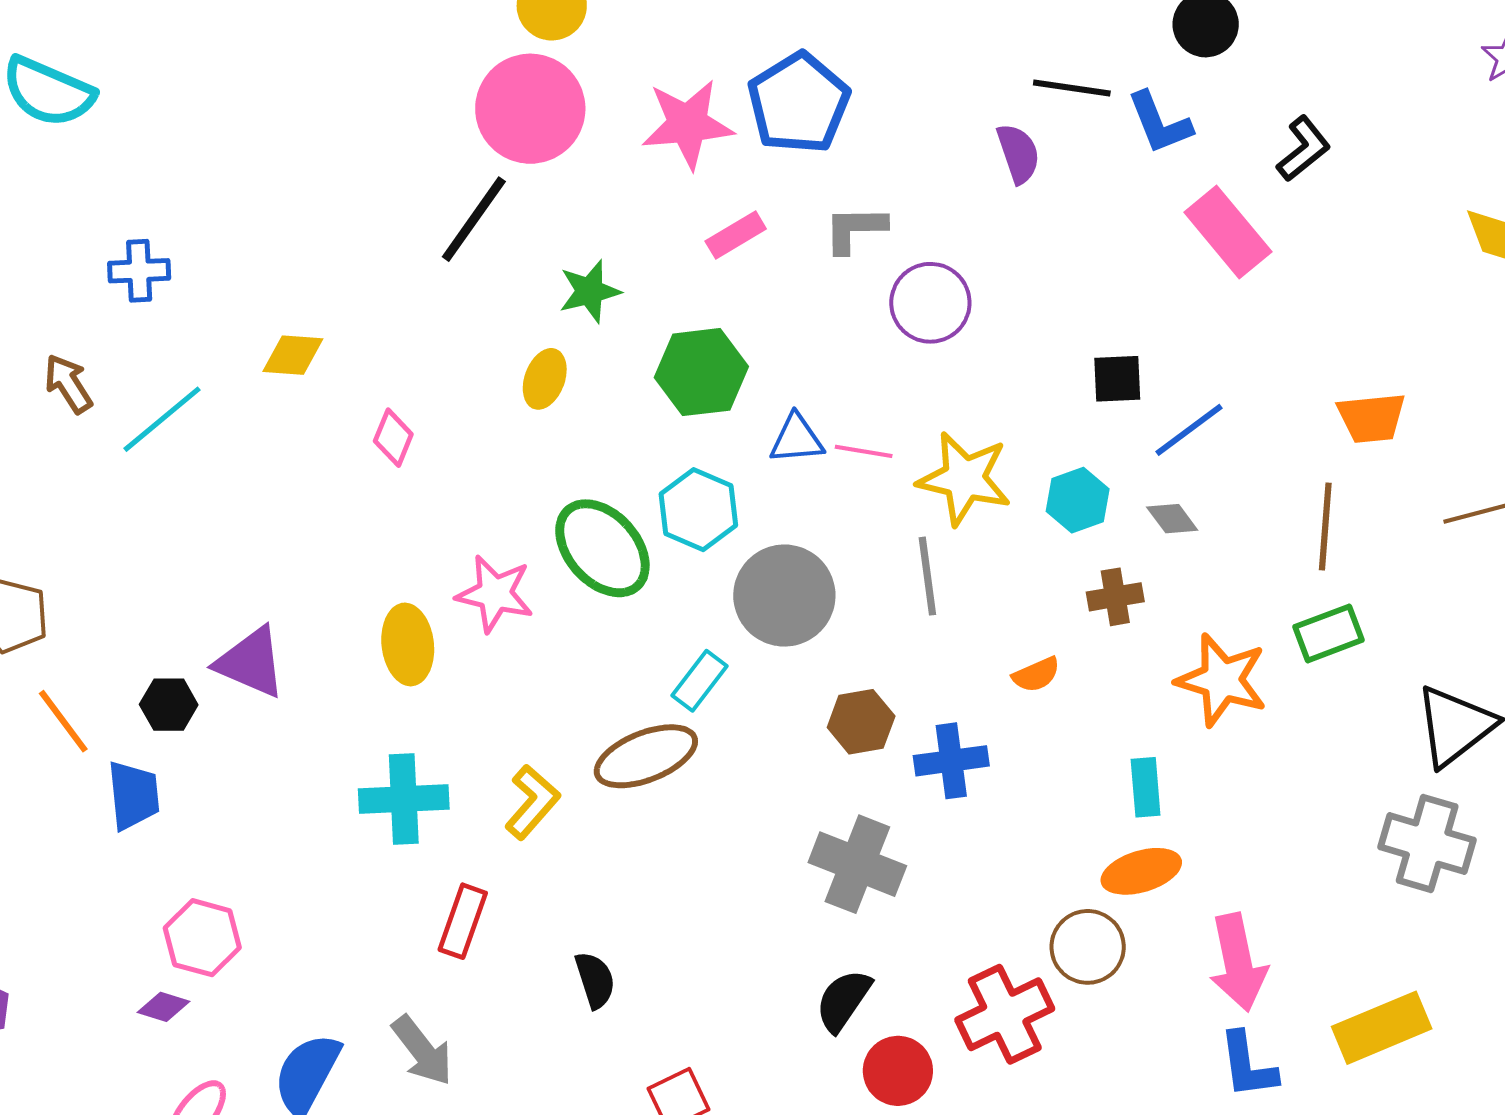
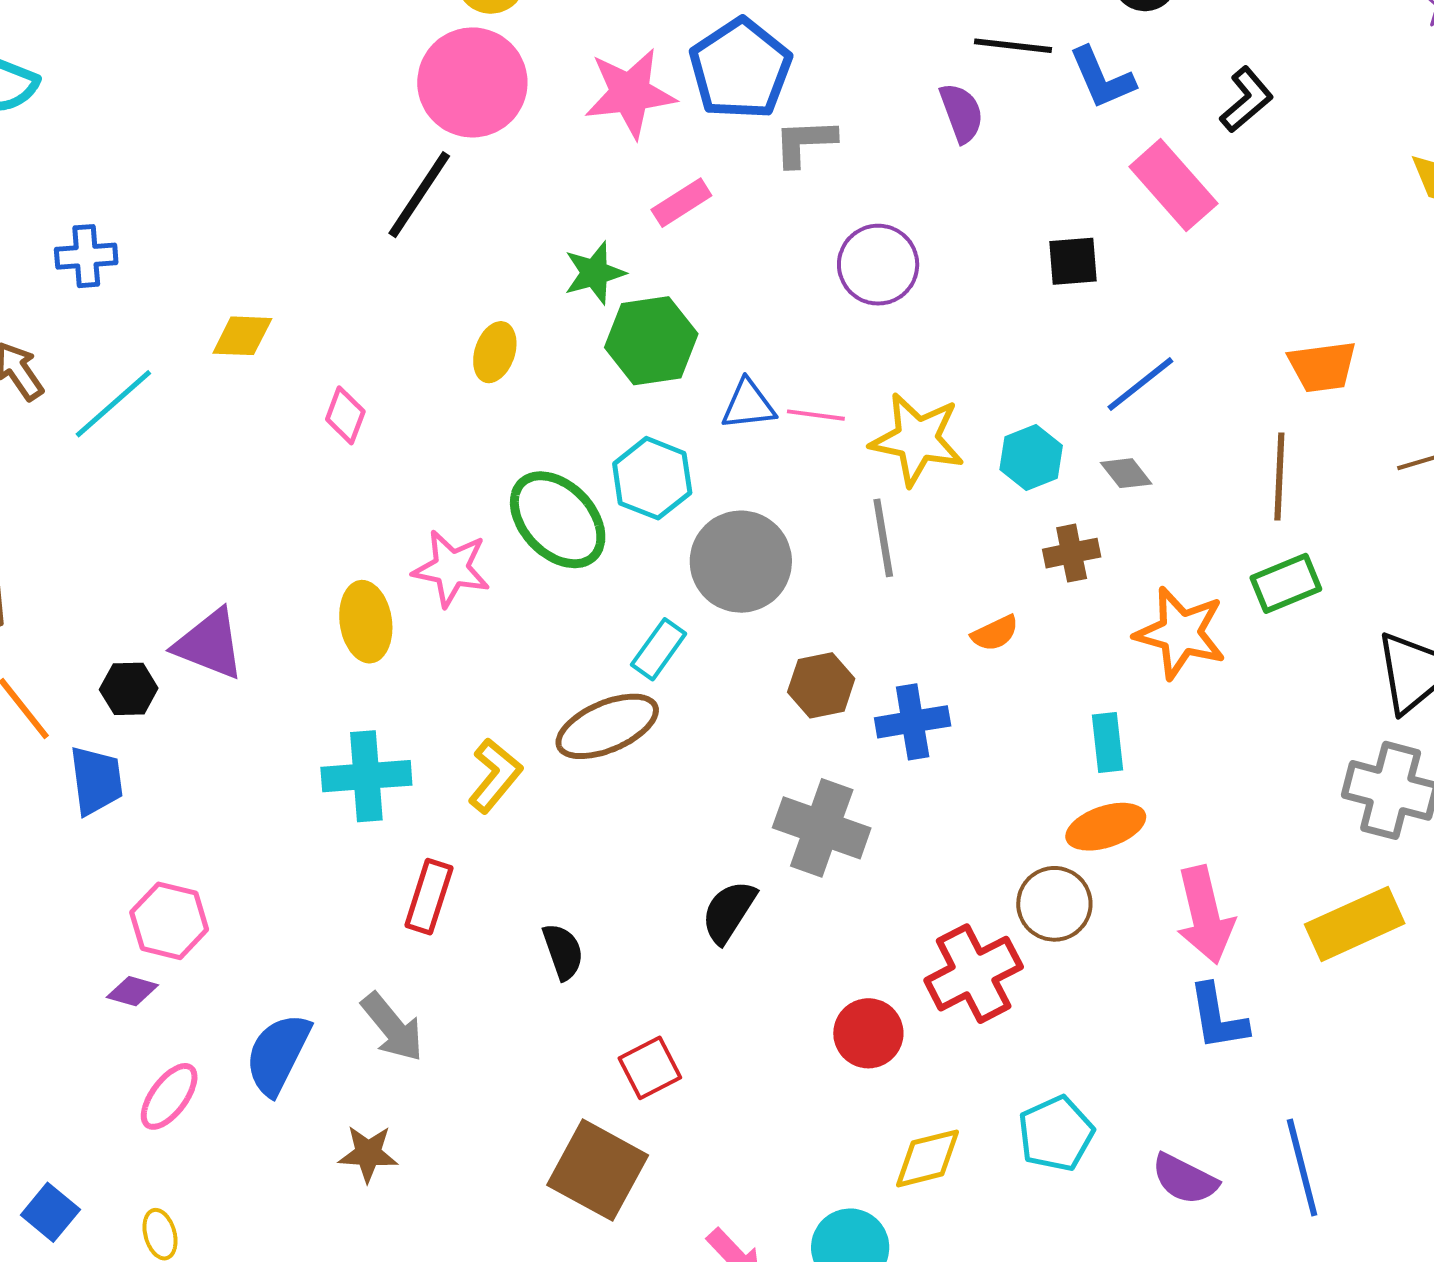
gray L-shape: (855, 229) -> (805, 142), moved
green star: (590, 291) -> (595, 273), moved
black square: (1117, 379) -> (1073, 261), moved
black semicircle: (843, 1000) -> (729, 912), moved
yellow rectangle: (1382, 1028) -> (1355, 924), moved

